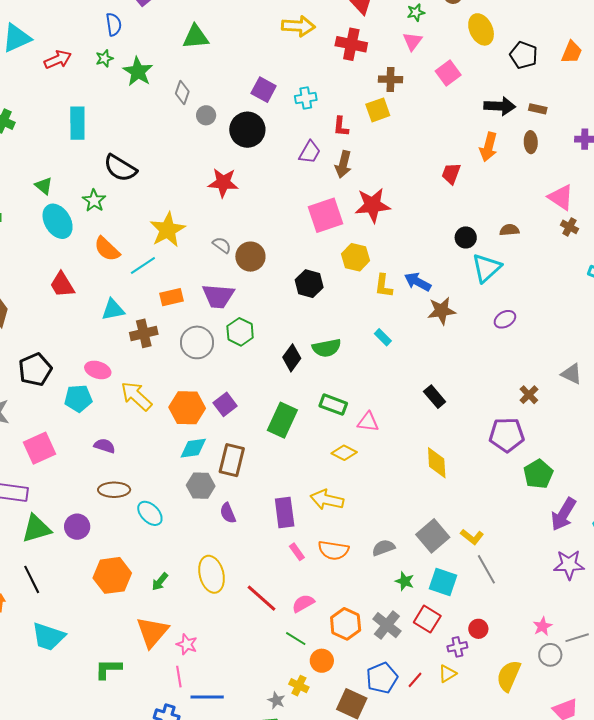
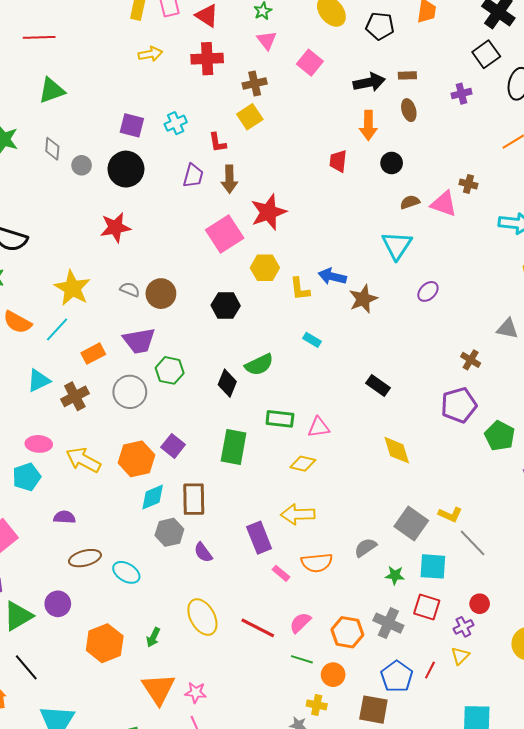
yellow arrow: (298, 26) -> (150, 54), size x0.7
pink triangle: (561, 197) -> (444, 204), moved
black circle: (466, 237) -> (392, 163), moved

